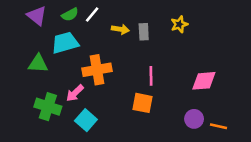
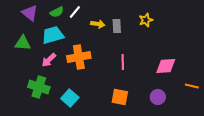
green triangle: (38, 64) -> (23, 43), moved
pink arrow: (75, 93) -> (49, 60), moved
orange square: (142, 103) -> (120, 97), moved
orange line: (219, 126) -> (192, 86), moved

